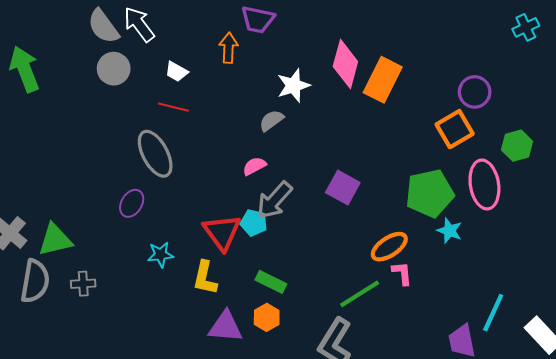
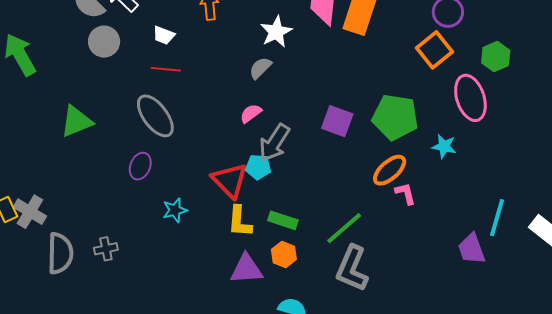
green pentagon: (430, 193) -> (395, 117), moved, turned 30
green triangle: (55, 240) -> (76, 121), moved
yellow L-shape: (205, 278) -> (240, 222), moved
green line: (360, 294) -> (344, 228), moved

